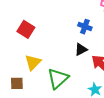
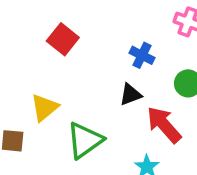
red square: (26, 29) -> (63, 39), moved

